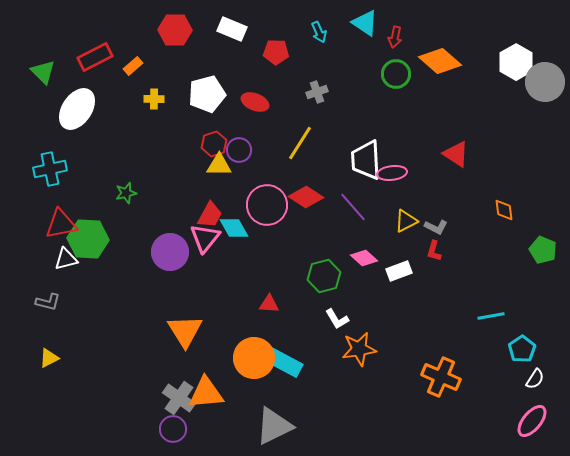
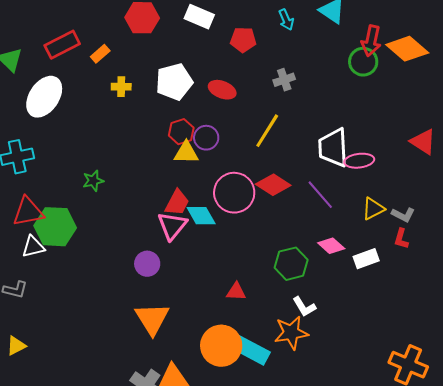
red arrow: (395, 37) -> (371, 41), moved, size x1.4
purple circle: (170, 252) -> (147, 264), moved, size x0.7
orange star: (359, 349) -> (291, 333), moved

